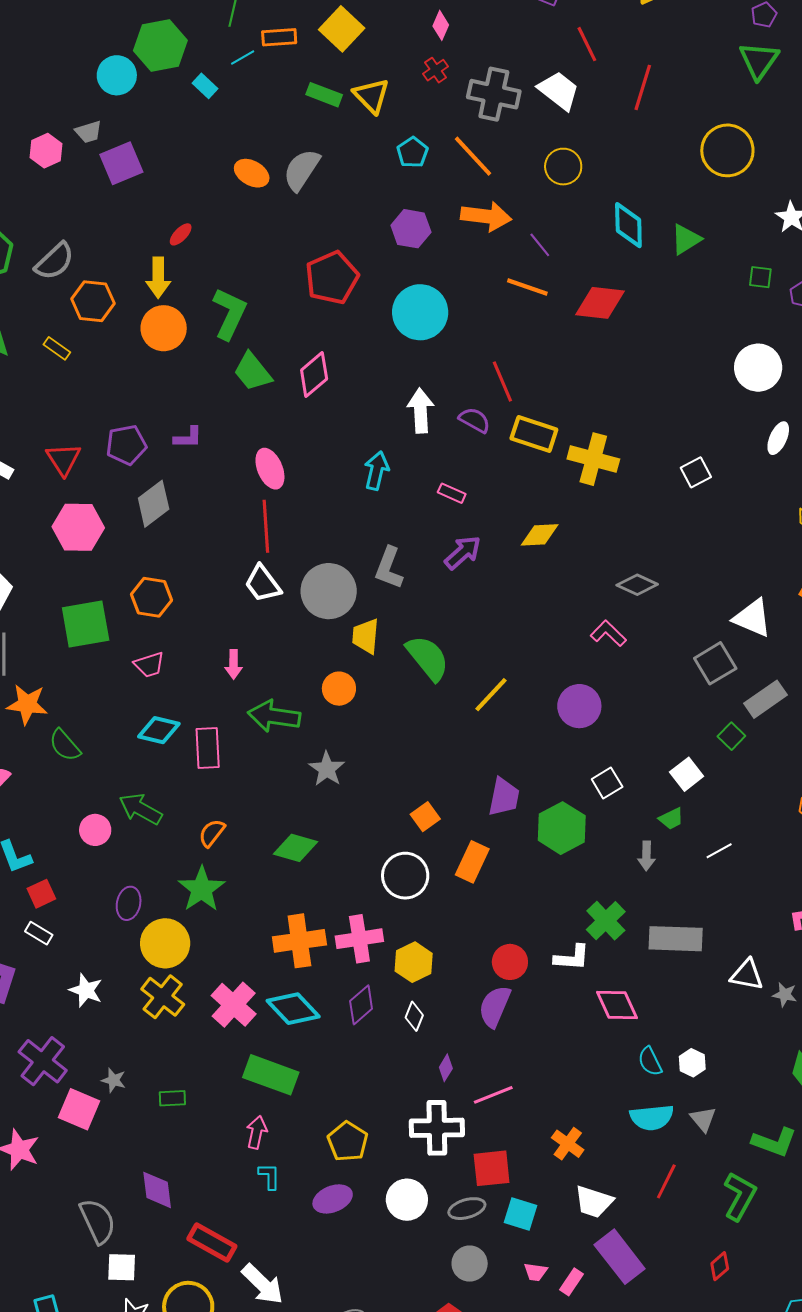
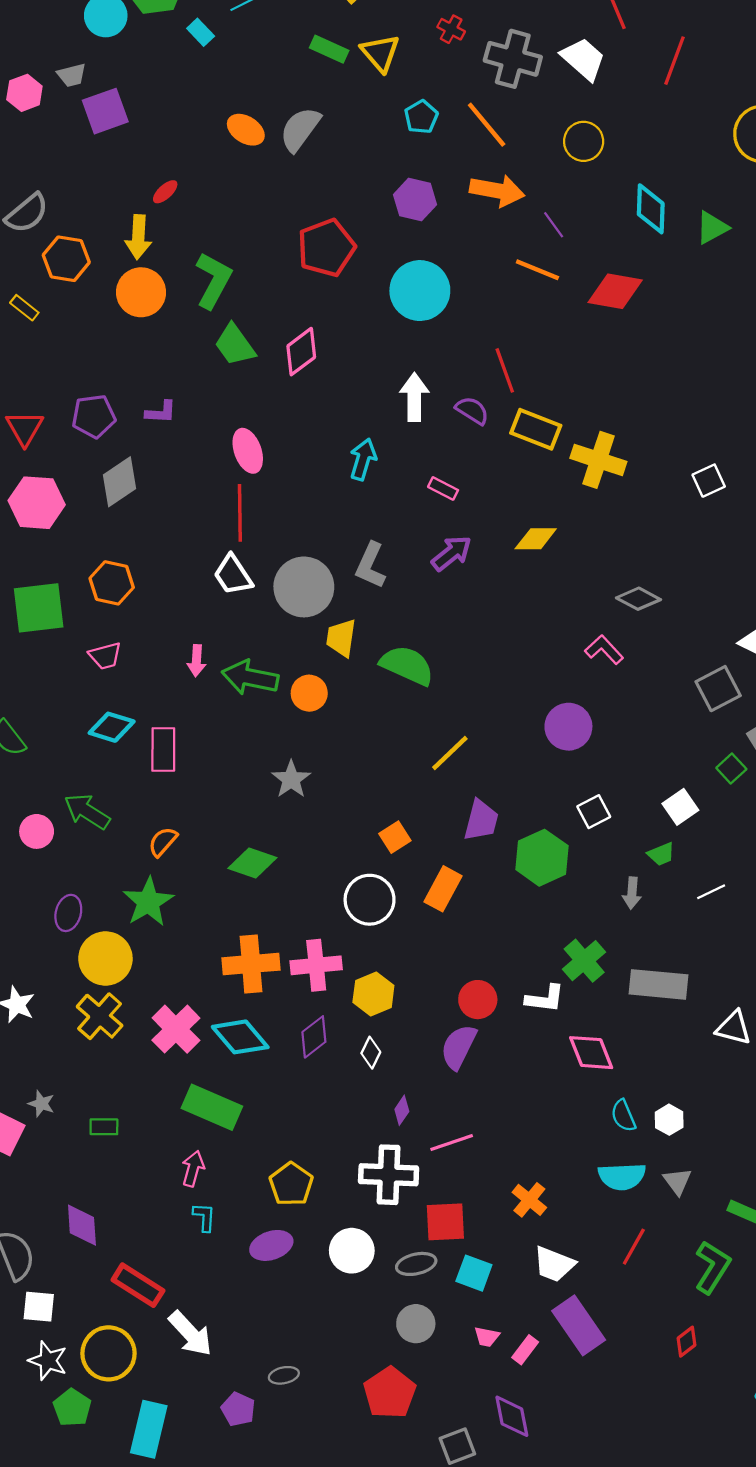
red cross: (436, 70) -> (451, 29), turned -30
green semicircle: (428, 658) -> (407, 665), turned -30
yellow line: (491, 695) -> (450, 753), moved
green arrow: (274, 716) -> (250, 678), moved

